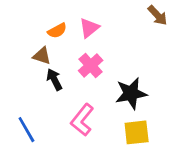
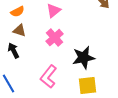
orange semicircle: (57, 31) -> (18, 12), moved
black arrow: (54, 79) -> (14, 51), moved

